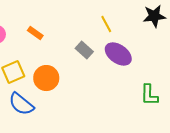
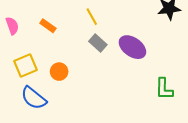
yellow line: (106, 24) -> (92, 17), moved
orange circle: (46, 78) -> (59, 72), size x0.7

